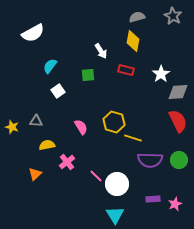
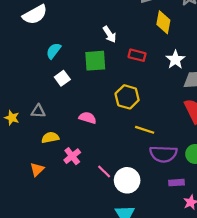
yellow diamond: (133, 41) -> (163, 22), moved
green square: (88, 75) -> (95, 61), size x1.5
yellow hexagon: (114, 122) -> (127, 97), moved
pink semicircle: (81, 127) -> (88, 118), turned -42
purple rectangle: (153, 199) -> (176, 183), moved

